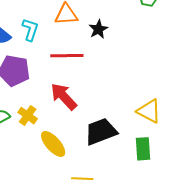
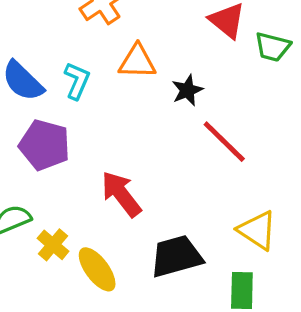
red line: (67, 56) -> (224, 142), moved, turned 40
yellow cross: (28, 116) -> (53, 245), moved

